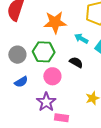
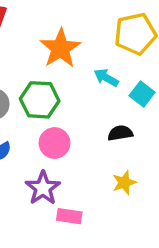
orange star: (55, 22) -> (60, 48), turned -30
black semicircle: (76, 62) -> (120, 133), moved, turned -40

